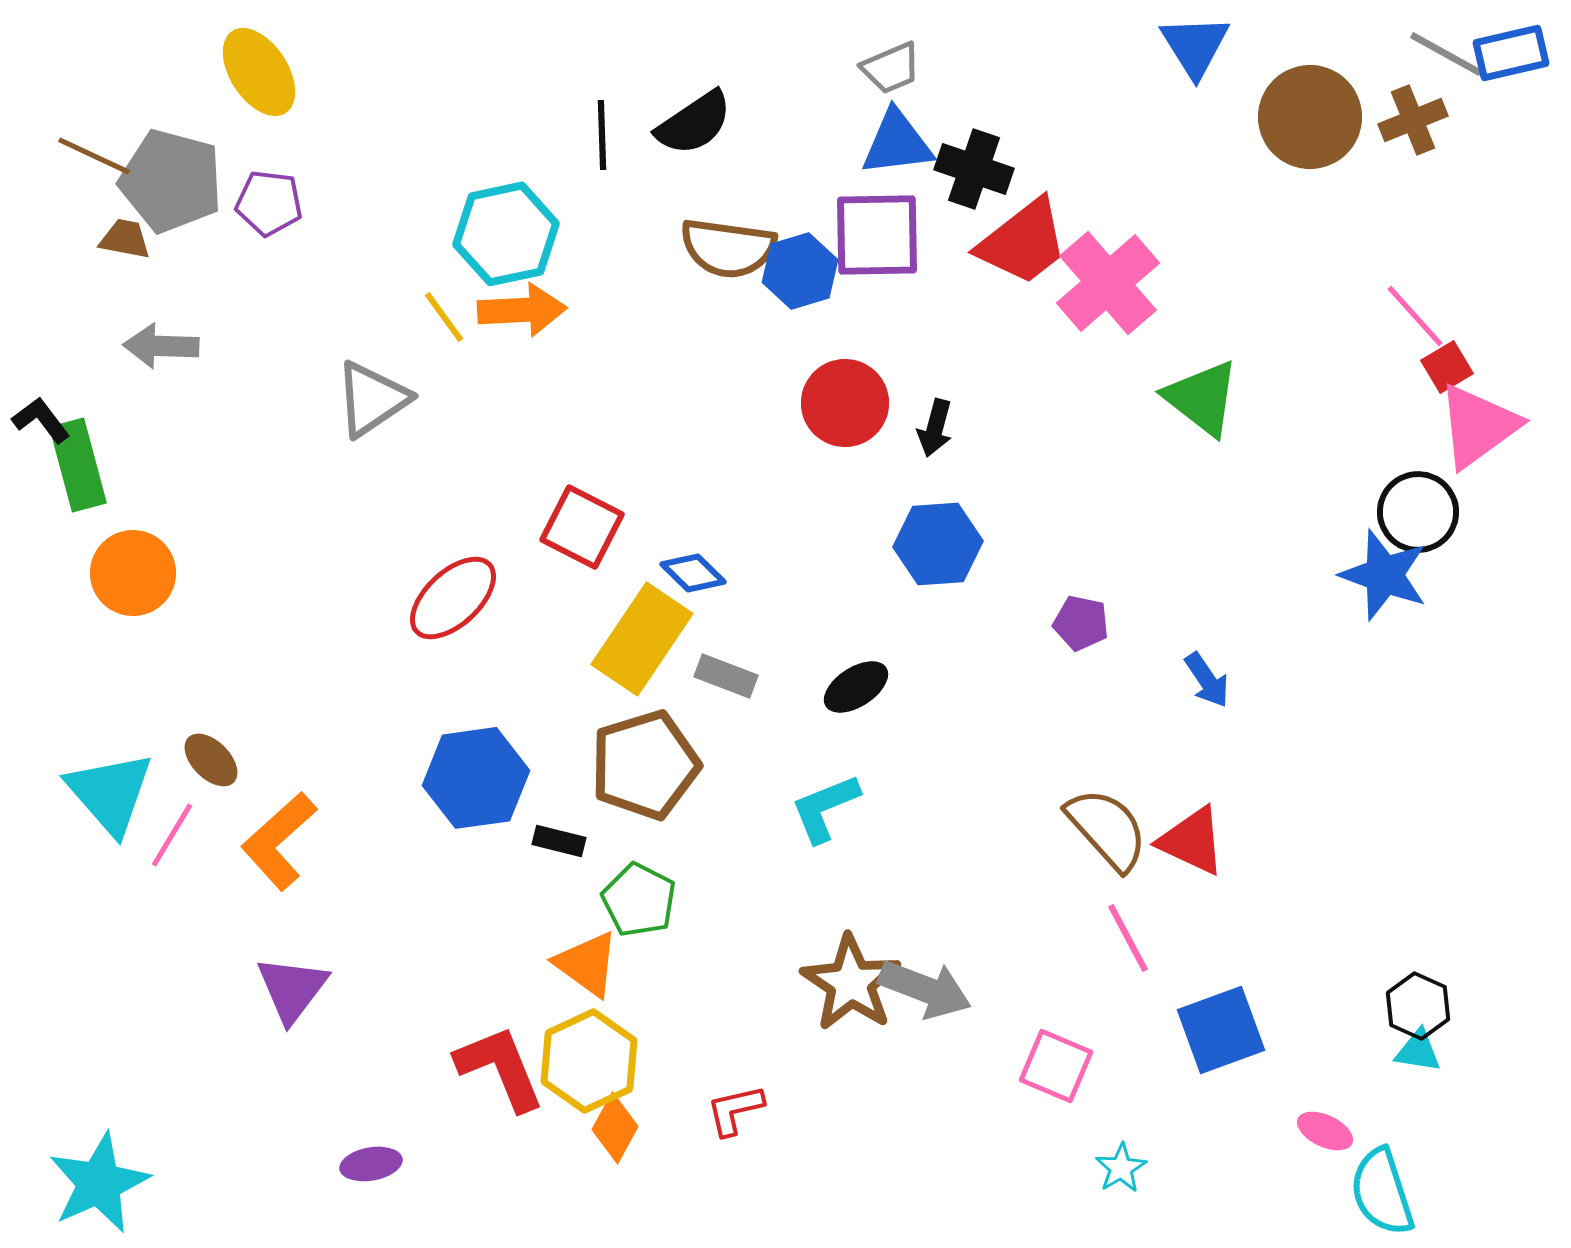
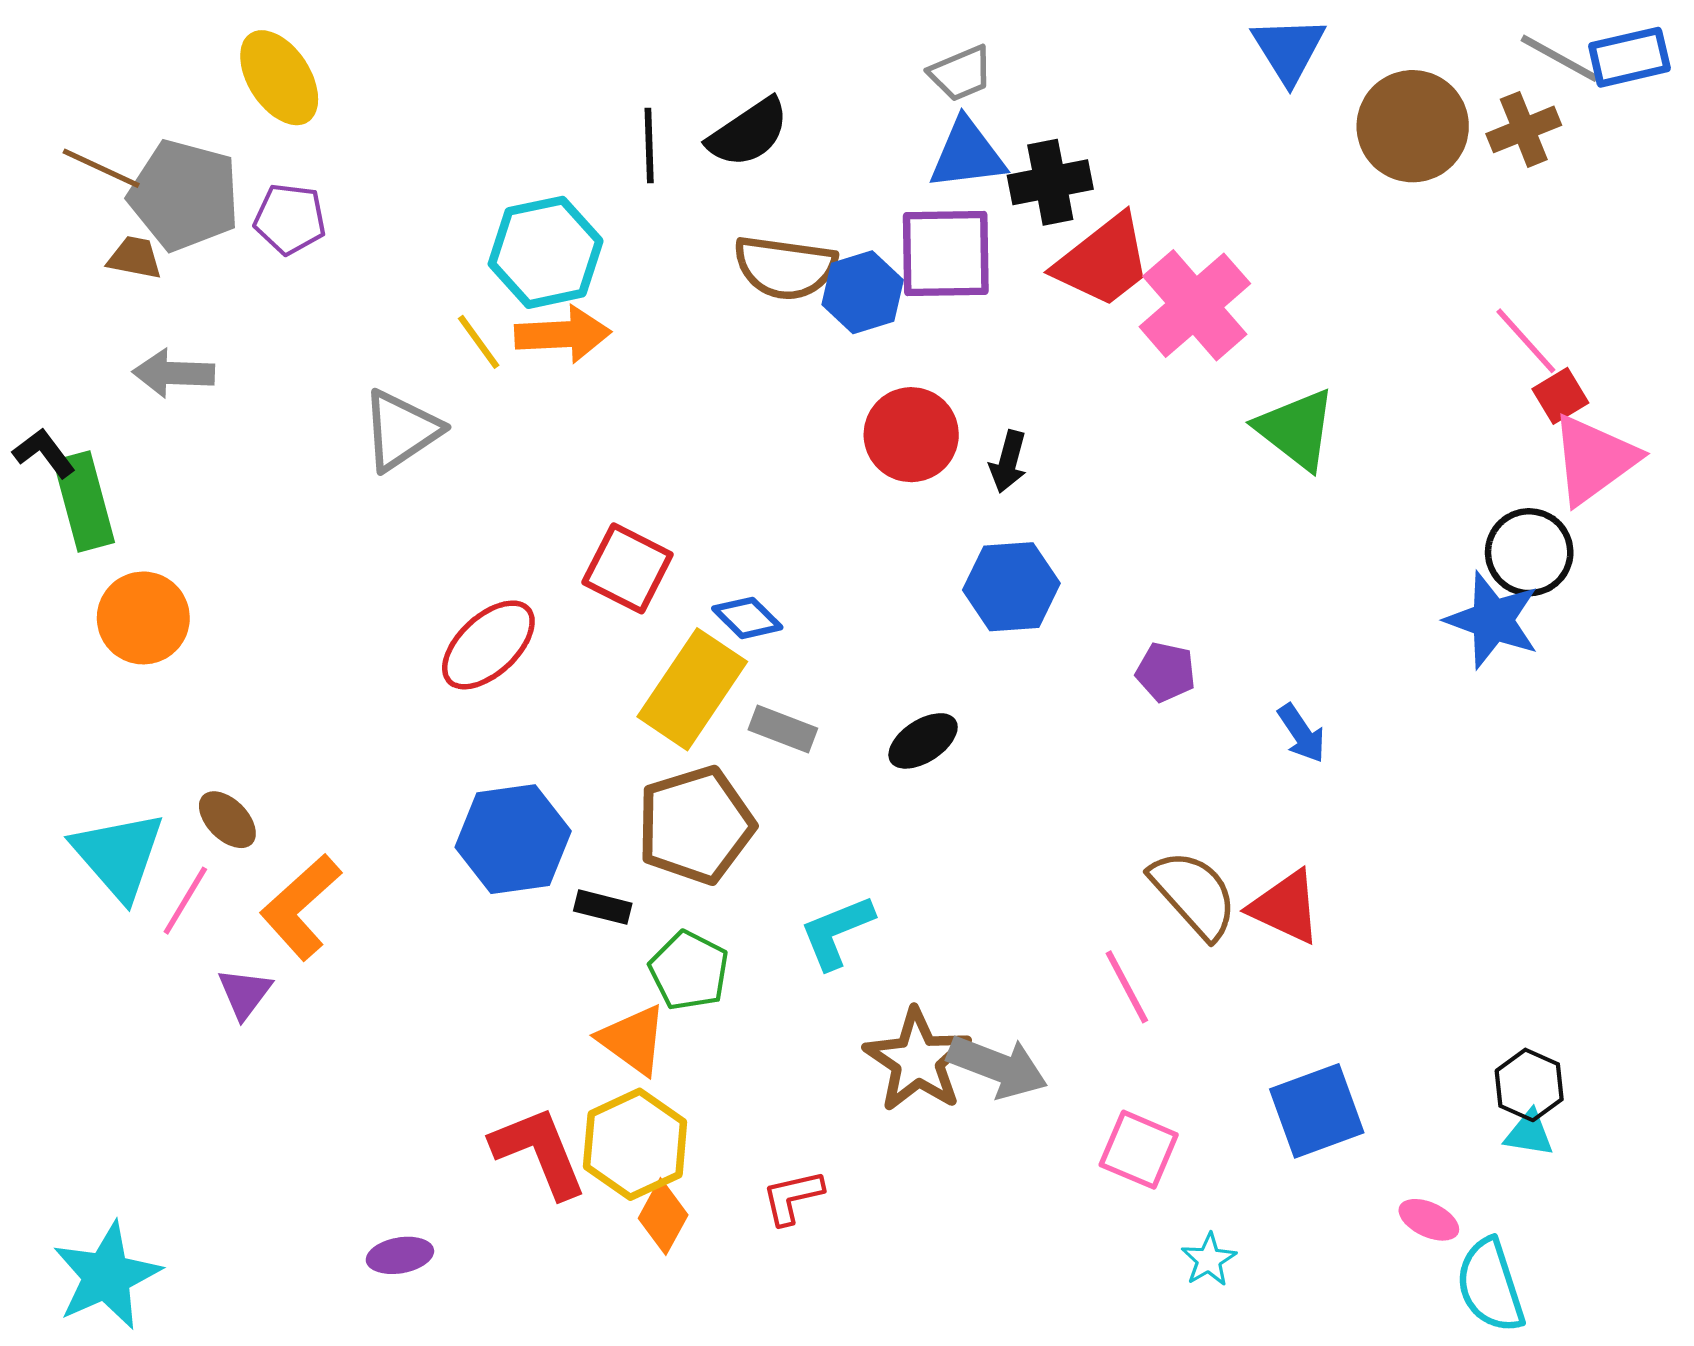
black cross: (974, 169) -> (1050, 182), turned -30
cyan L-shape: (825, 808) -> (837, 932), moved
pink line: (1128, 938) -> (1127, 987), moved
purple triangle: (292, 989) -> (245, 993), moved, size x0.7

